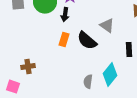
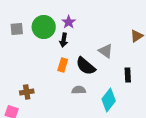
gray semicircle: (88, 82) -> (79, 90), moved, turned 80

